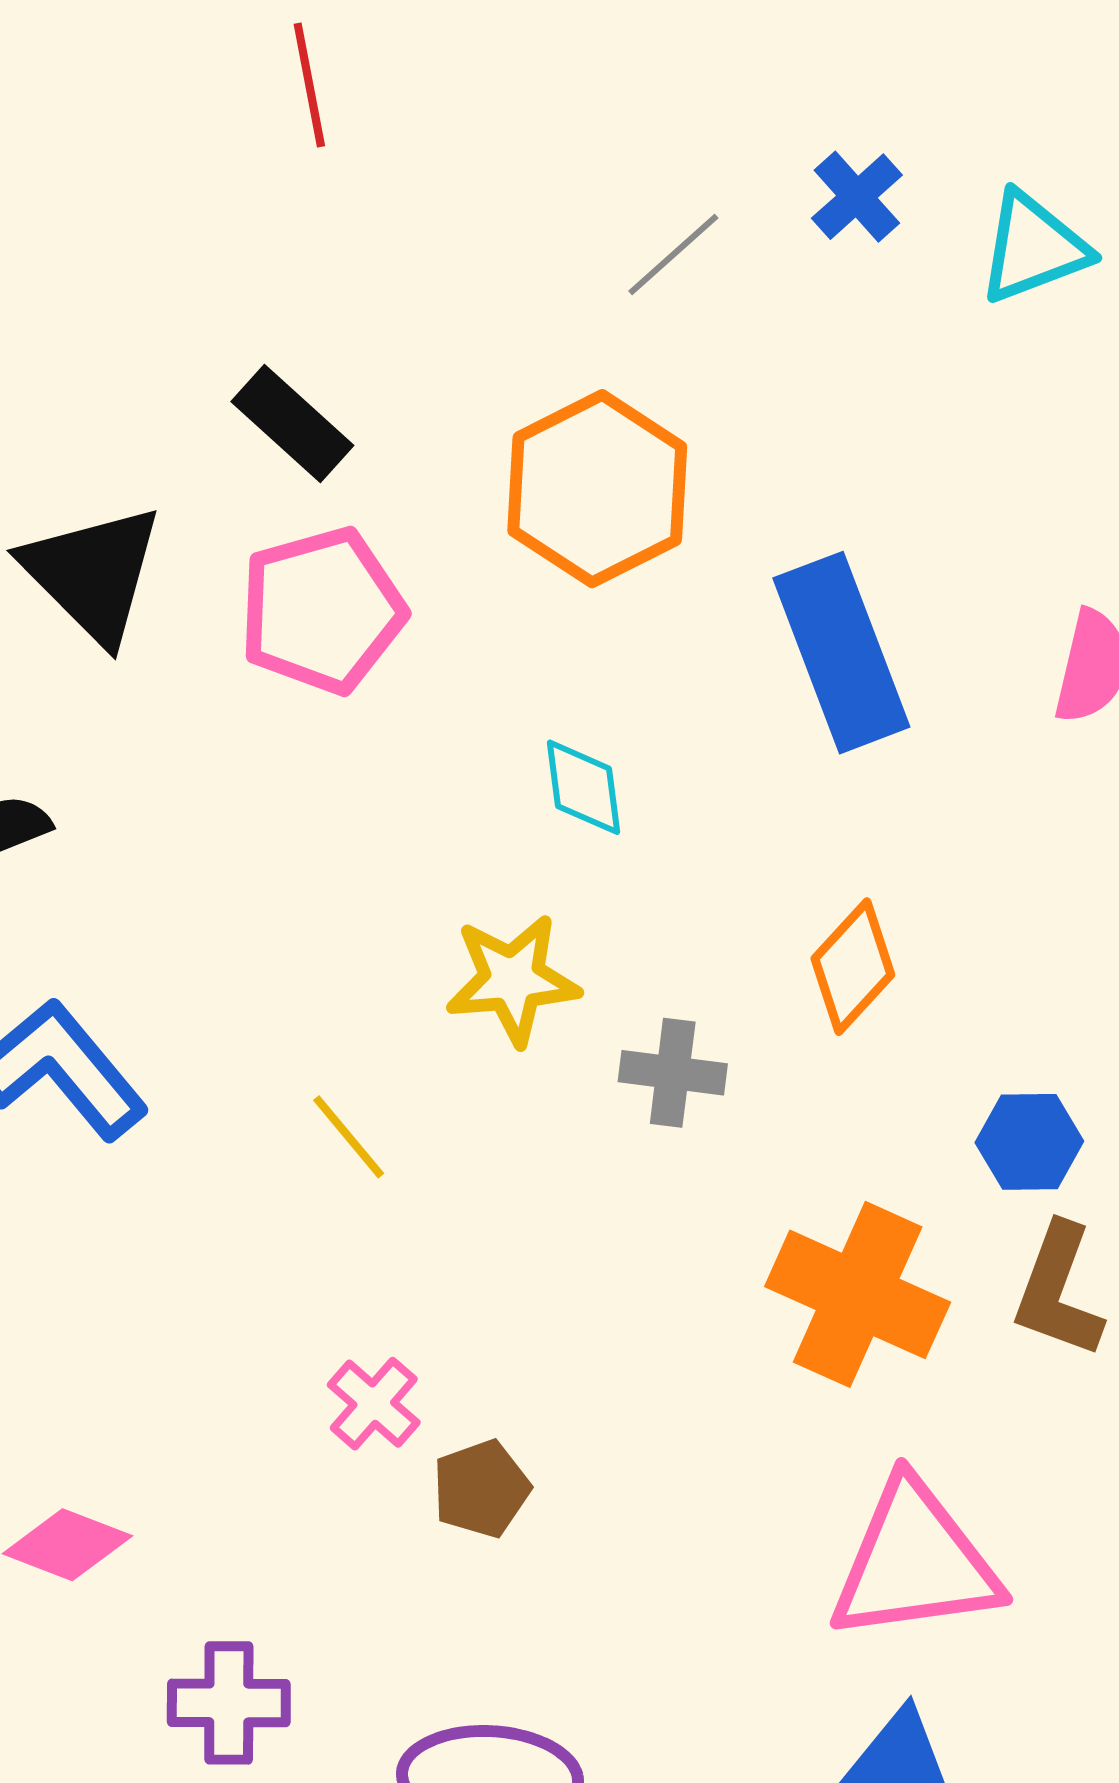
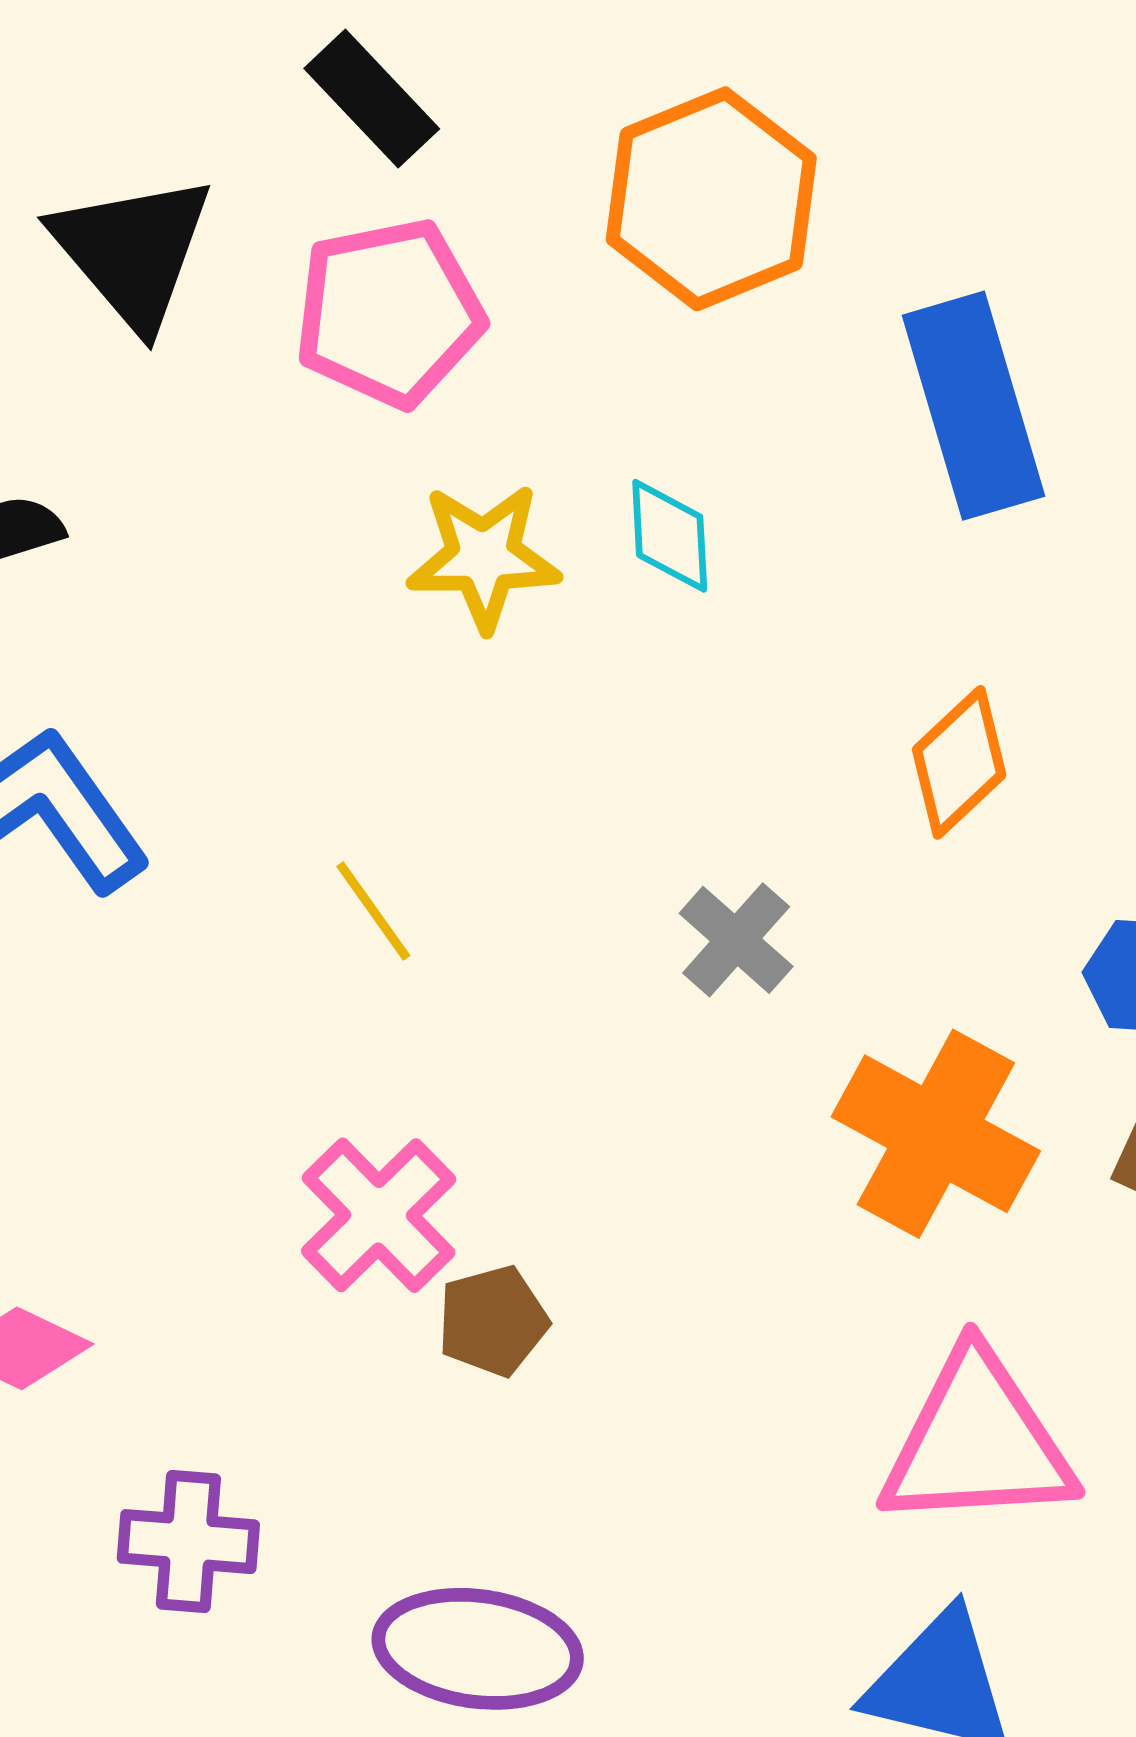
yellow star: (513, 980) -> (484, 557), moved
gray cross: (673, 1073) -> (736, 940), moved, turned 30
pink cross: (374, 1404) -> (379, 1215), size x1.5

